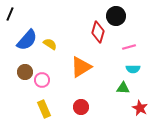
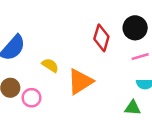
black circle: (116, 16) -> (135, 28), moved
yellow semicircle: (50, 44) -> (50, 65), moved

